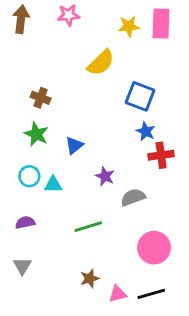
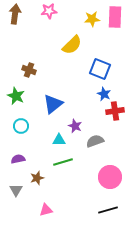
green star: (36, 134) -> (16, 96), moved
blue triangle: (74, 145) -> (53, 104), size x1.5
cyan triangle: (53, 185) -> (59, 140), moved
brown star: (90, 278) -> (37, 178), moved
pink triangle: (118, 294) -> (46, 210), moved

